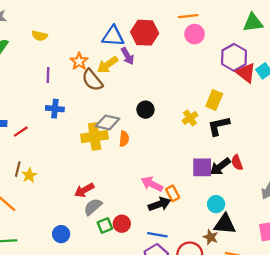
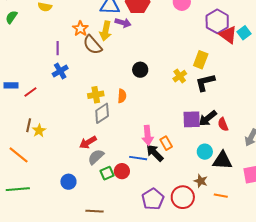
purple arrow: (127, 56) -> (123, 23), turned -42
yellow arrow: (107, 65) -> (106, 31), turned -42
purple line: (48, 75) -> (58, 48), moved
blue cross: (55, 109) -> (60, 71), turned -35
gray diamond: (108, 122) -> (102, 113), moved, turned -45
yellow cross: (95, 137) -> (96, 95), size x0.7
red semicircle: (237, 163) -> (223, 124), moved
pink arrow: (152, 184) -> (148, 135), turned -120
black arrow: (159, 204) -> (155, 153), turned -114
black triangle: (225, 224) -> (222, 160), moved
blue line: (157, 235) -> (138, 158), moved

